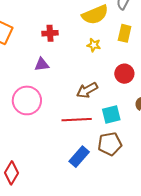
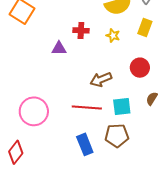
red cross: (50, 33) -> (81, 30), moved
pink circle: (27, 100) -> (34, 111), moved
blue rectangle: (79, 157) -> (85, 144), turned -70

